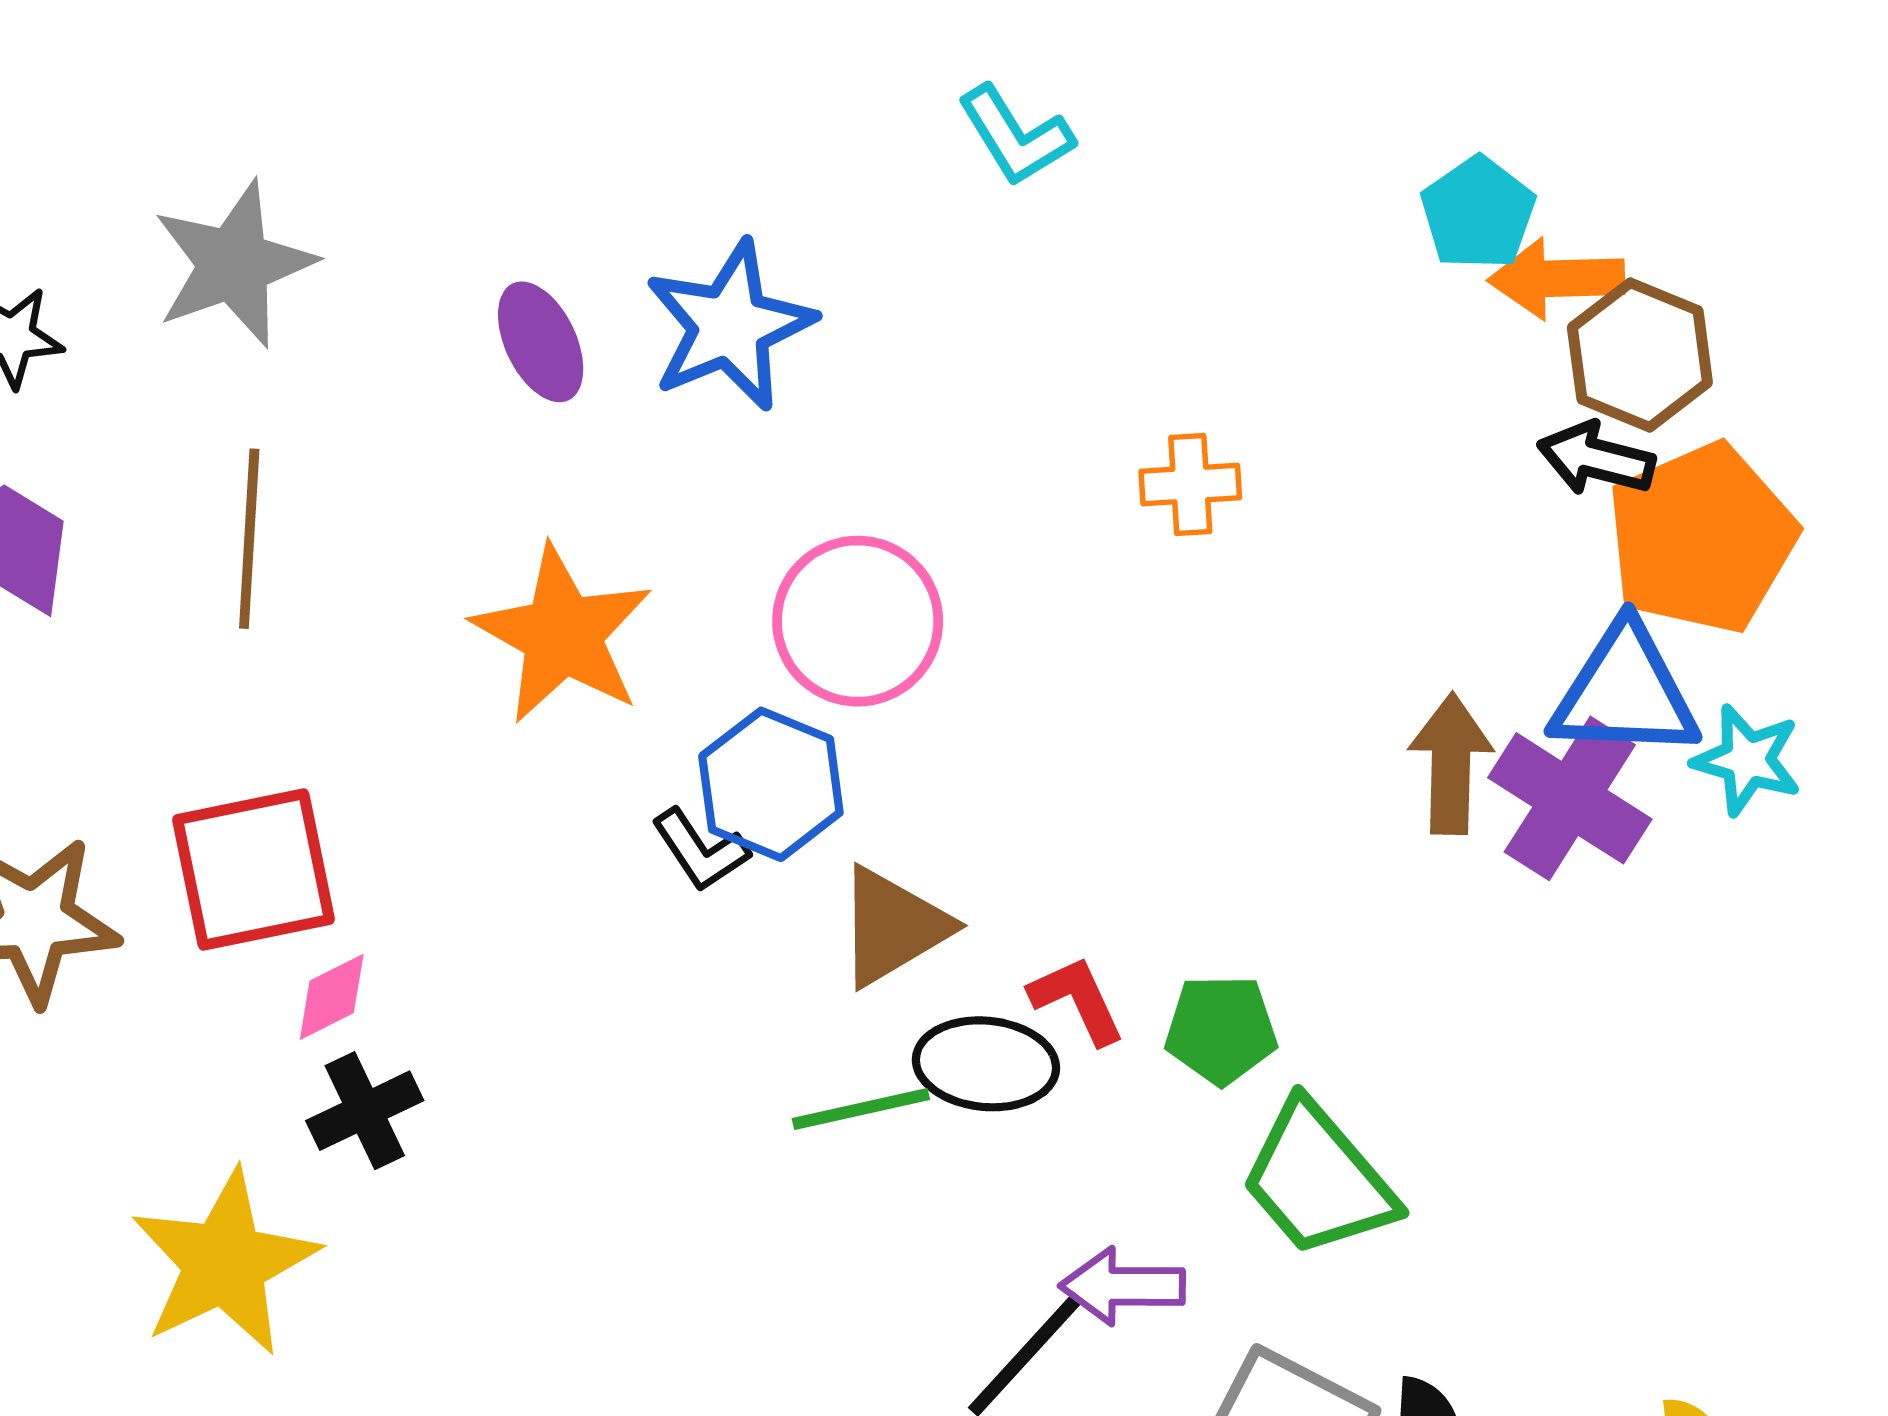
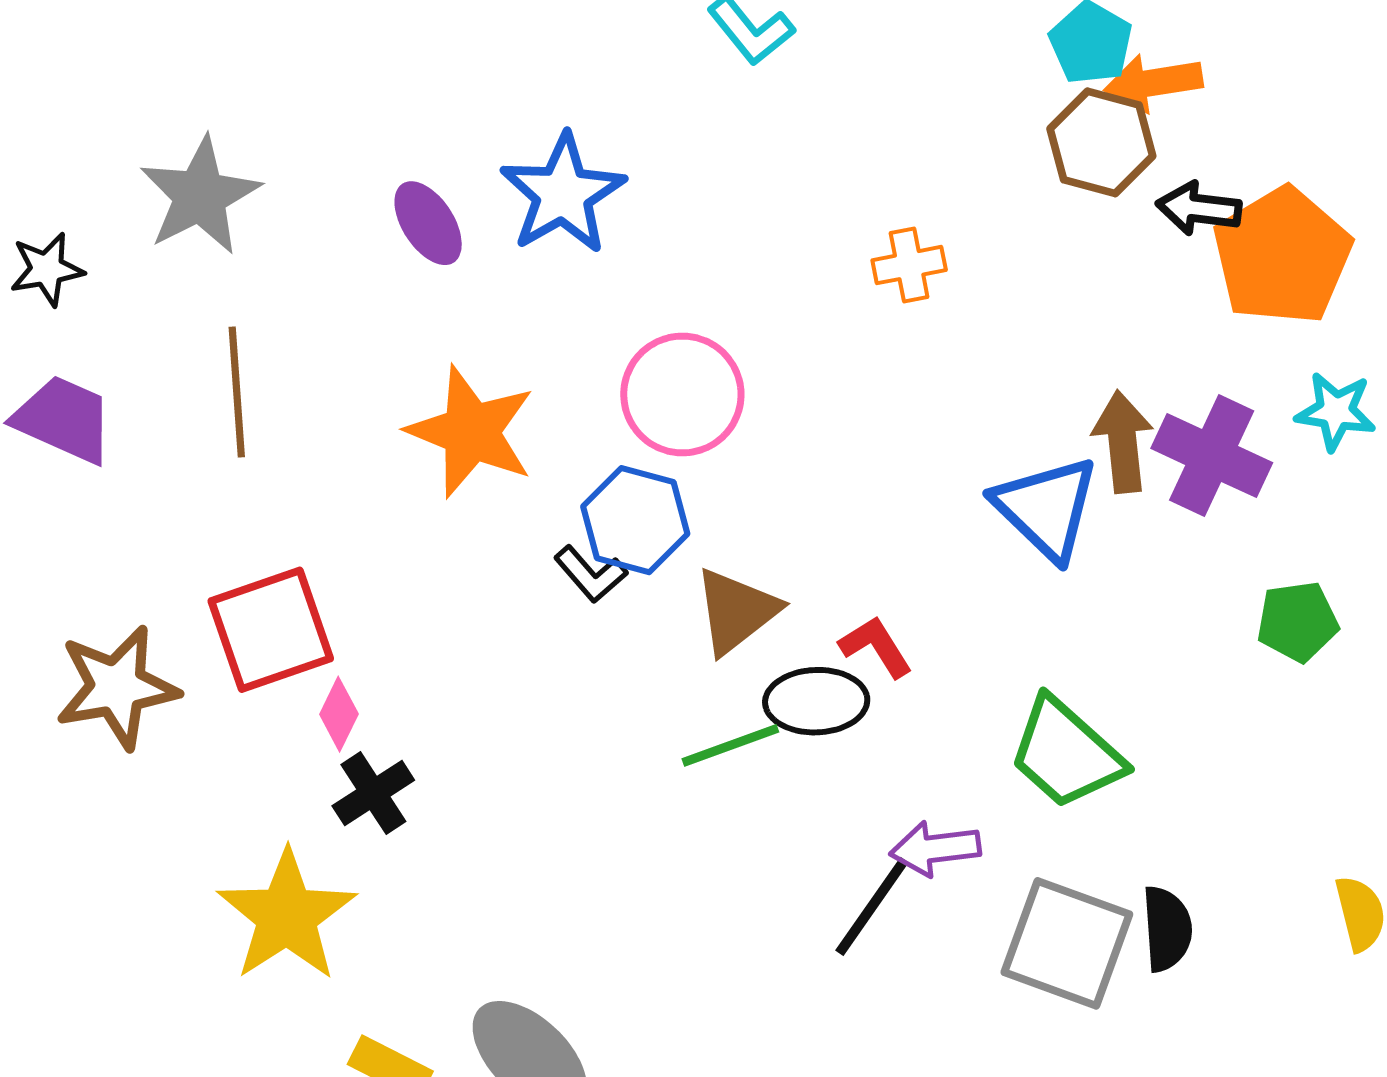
brown hexagon: (1640, 355) -> (1101, 142), moved
blue triangle: (1625, 692) -> (1046, 508), moved, turned 49
pink diamond: (332, 997) -> (339, 714), turned -30
green pentagon: (1221, 1030) -> (1297, 621), moved

